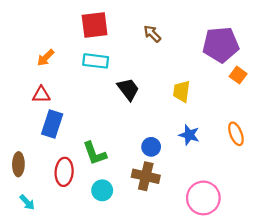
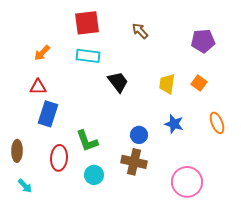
purple pentagon: (221, 45) -> (203, 41), size x0.7
orange square: (238, 75) -> (199, 83), moved

